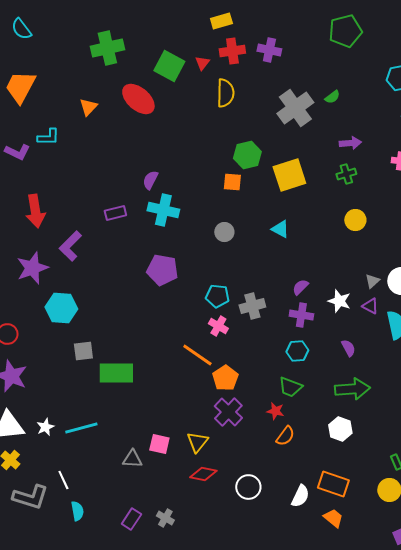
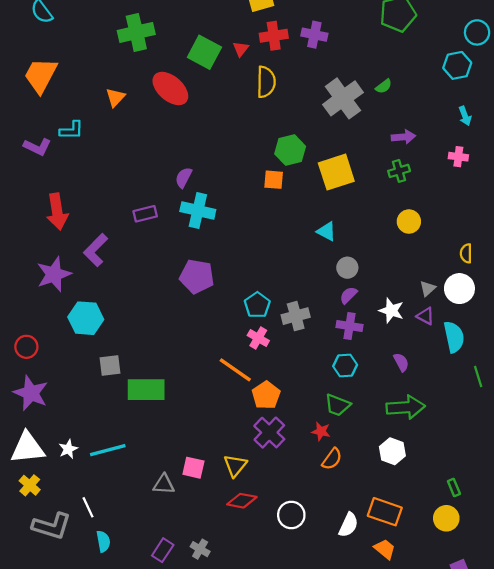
gray circle: (224, 232) -> (347, 268), moved
cyan pentagon: (217, 296) -> (257, 305), turned 30

